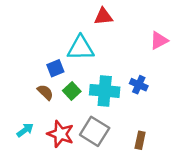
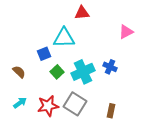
cyan cross: (105, 91) -> (83, 72), turned -30
brown semicircle: (45, 92) -> (19, 72), moved
red star: (60, 134) -> (48, 106), turned -30

